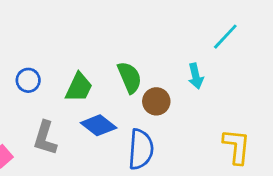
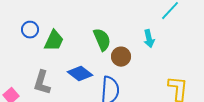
blue circle: (28, 80) -> (30, 30), moved
green trapezoid: (79, 87) -> (54, 41), moved

